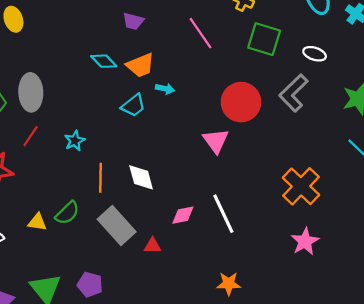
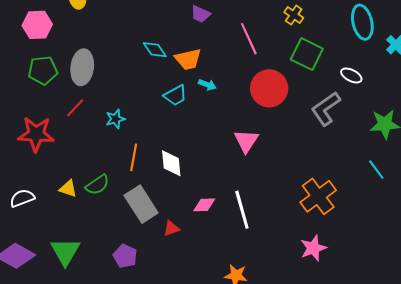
purple trapezoid: (133, 21) -> (201, 14), moved
red circle: (241, 102) -> (269, 88), moved
red triangle: (153, 246) -> (171, 228), turned -30
purple pentagon: (90, 285) -> (125, 256), moved

